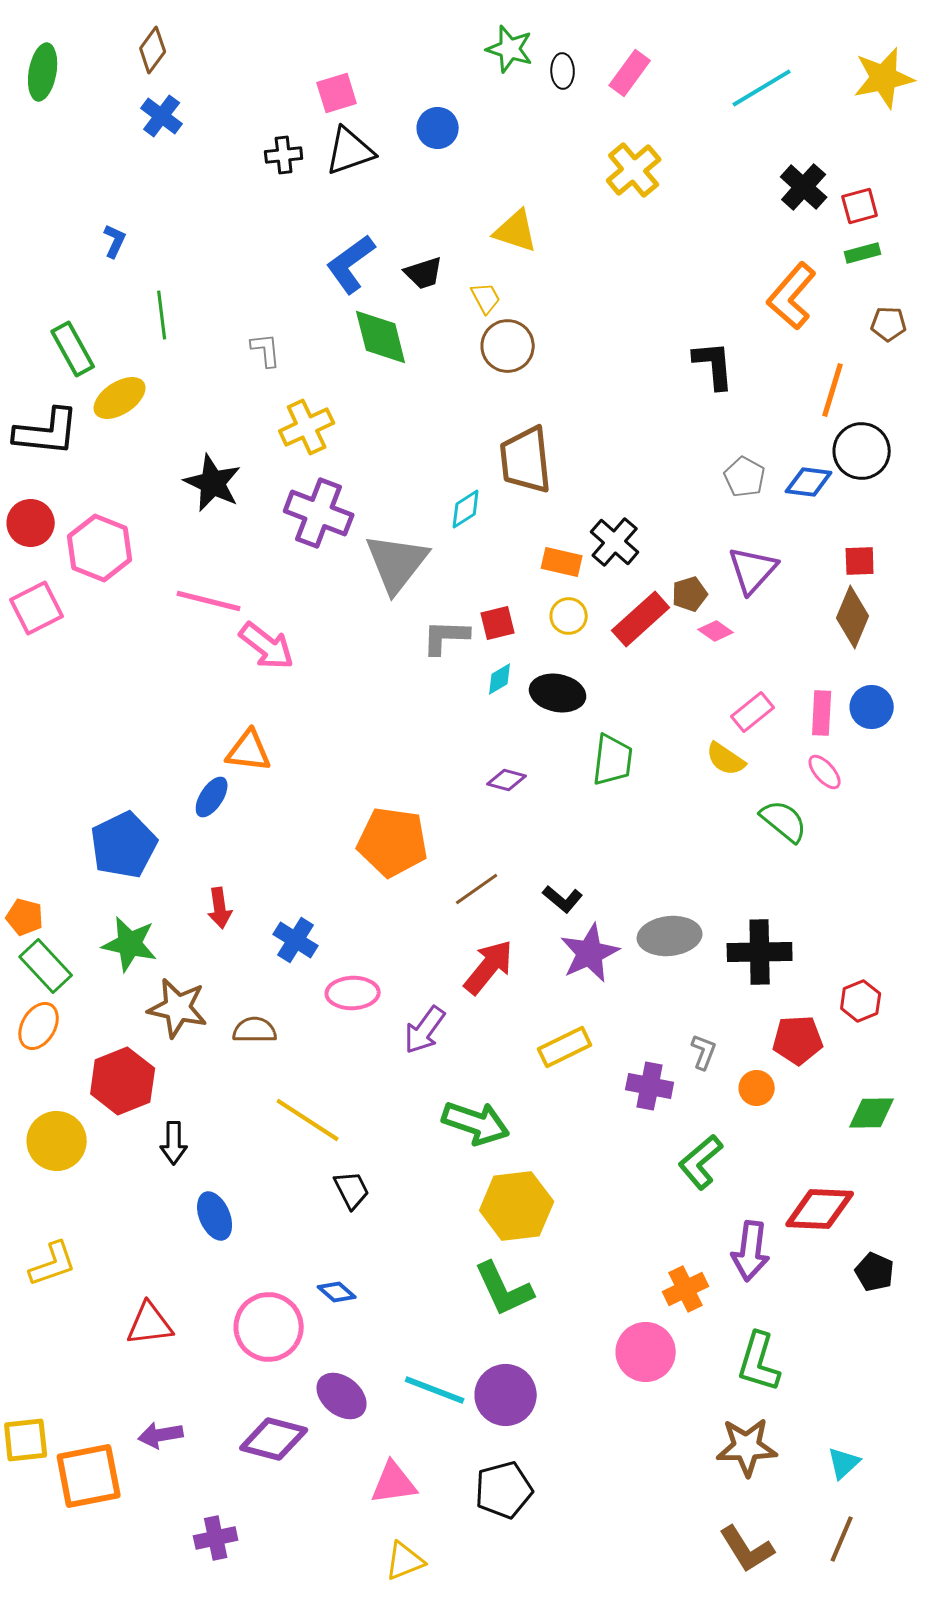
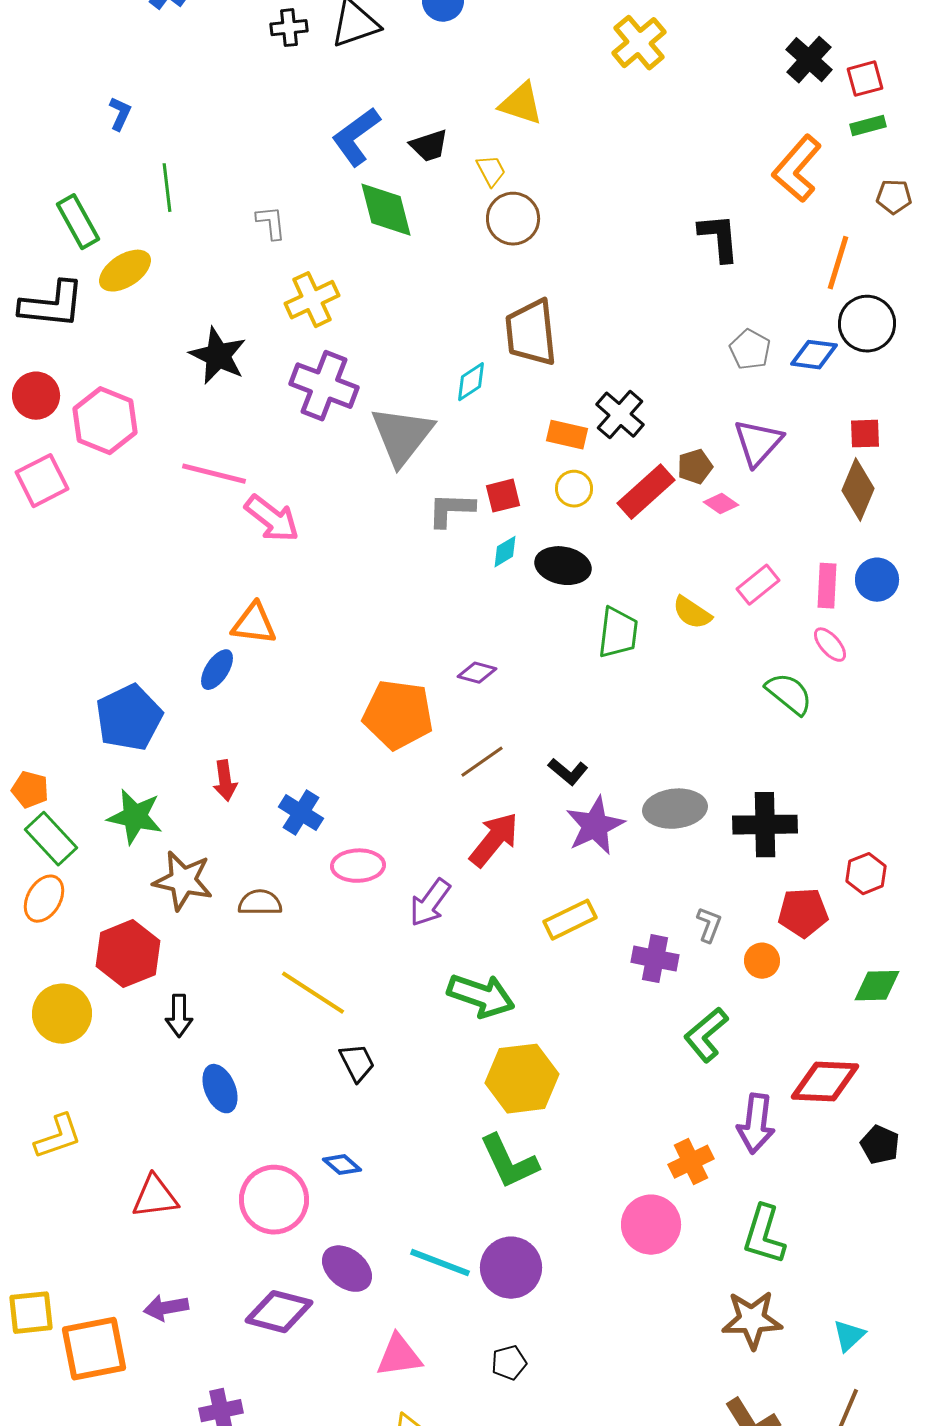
yellow semicircle: (726, 759) -> (692, 613), moved
purple diamond: (507, 780) -> (477, 673), moved
black pentagon: (504, 1490) -> (509, 1363), size x0.6

